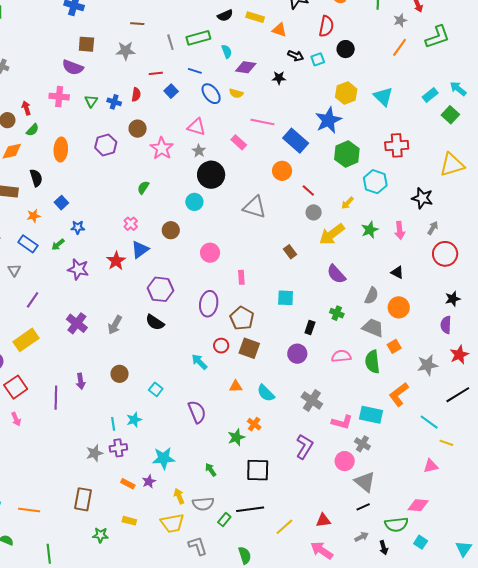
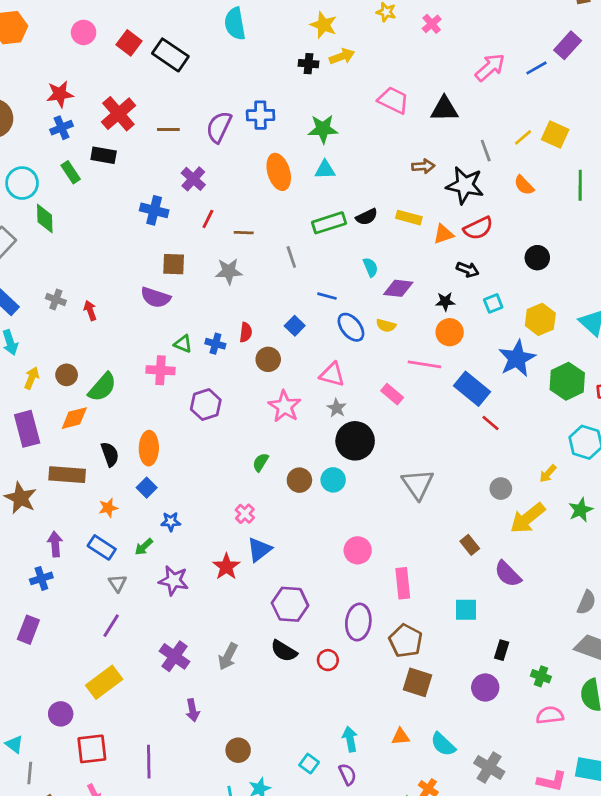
red semicircle: (326, 26) -> (478, 228), moved, turned 55
orange triangle: (279, 30) -> (443, 234), turned -35
green rectangle: (198, 38) -> (329, 223), moved
cyan square: (318, 59) -> (493, 303), moved
red line: (156, 73) -> (208, 219), moved, turned -56
pink cross: (59, 97) -> (160, 370), moved
green triangle: (91, 101) -> (183, 344), turned -40
red arrow: (26, 108) -> (90, 310), moved
brown circle: (138, 129) -> (268, 359), moved
green semicircle: (33, 130) -> (102, 387), size x1.6
orange ellipse: (61, 150) -> (149, 448), moved
green hexagon: (347, 154) -> (567, 381), moved
orange circle: (282, 171) -> (450, 332), moved
red line: (308, 190) -> (491, 423), moved
gray triangle: (254, 207) -> (418, 484), turned 40
brown circle: (171, 230) -> (299, 480), moved
gray triangle: (14, 270) -> (117, 583), moved
purple semicircle: (336, 274) -> (508, 574), moved
pink rectangle: (241, 277) -> (403, 583), size x1.5
green cross: (337, 313) -> (541, 676), moved
red circle: (221, 346) -> (328, 660), moved
pink semicircle: (341, 356) -> (550, 715), moved
cyan arrow: (199, 362) -> (350, 739), moved, turned 36
brown circle: (120, 374) -> (238, 750), moved
purple arrow: (81, 381) -> (193, 710), moved
red square: (16, 387) -> (92, 749), turned 30
cyan square: (156, 389) -> (309, 764), moved
gray cross: (312, 400) -> (489, 767), moved
purple semicircle: (197, 412) -> (348, 774), size x0.7

